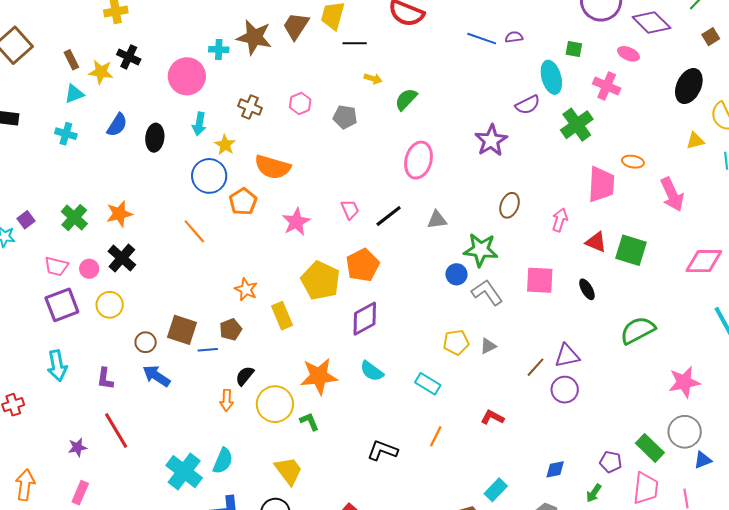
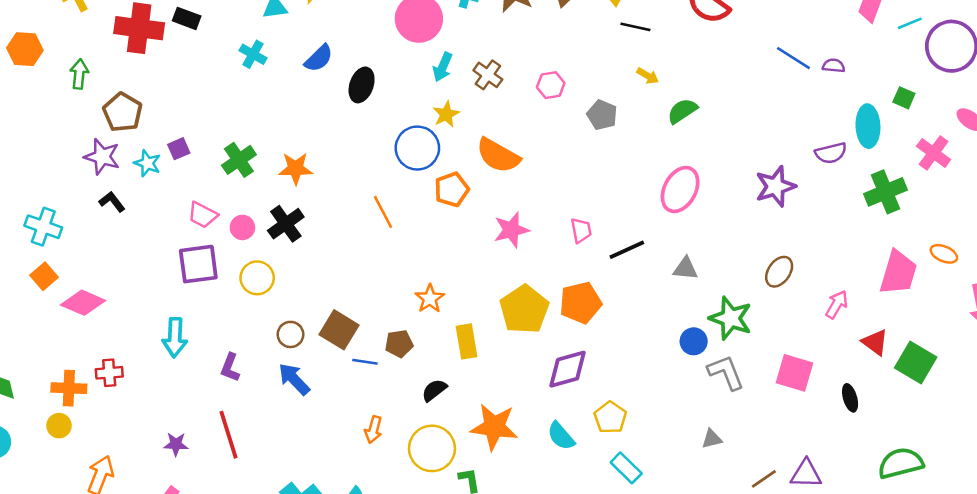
cyan arrow: (199, 124) -> (443, 67), moved
yellow pentagon: (456, 342) -> (610, 417), moved, turned 30
black semicircle: (245, 376) -> (434, 390), moved

